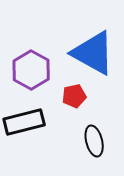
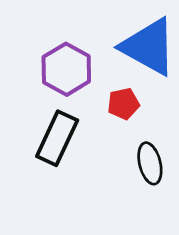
black rectangle: (24, 122) -> (57, 138), turned -51

